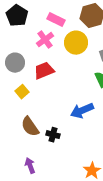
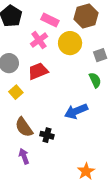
purple arrow: (30, 166) -> (24, 156), moved

